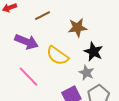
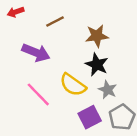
black star: (93, 52) -> (97, 65), moved
yellow semicircle: (57, 56) -> (73, 85), moved

